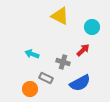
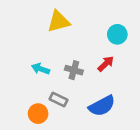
yellow triangle: (60, 16) -> (58, 22), moved, turned -42
gray cross: (63, 62) -> (74, 70), moved

